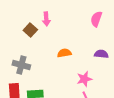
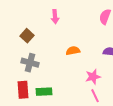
brown square: (30, 30) -> (27, 36), moved

